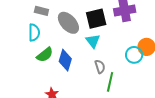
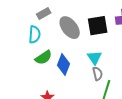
gray rectangle: (41, 11) -> (44, 13), turned -48
cyan triangle: (93, 41) -> (95, 58), moved

